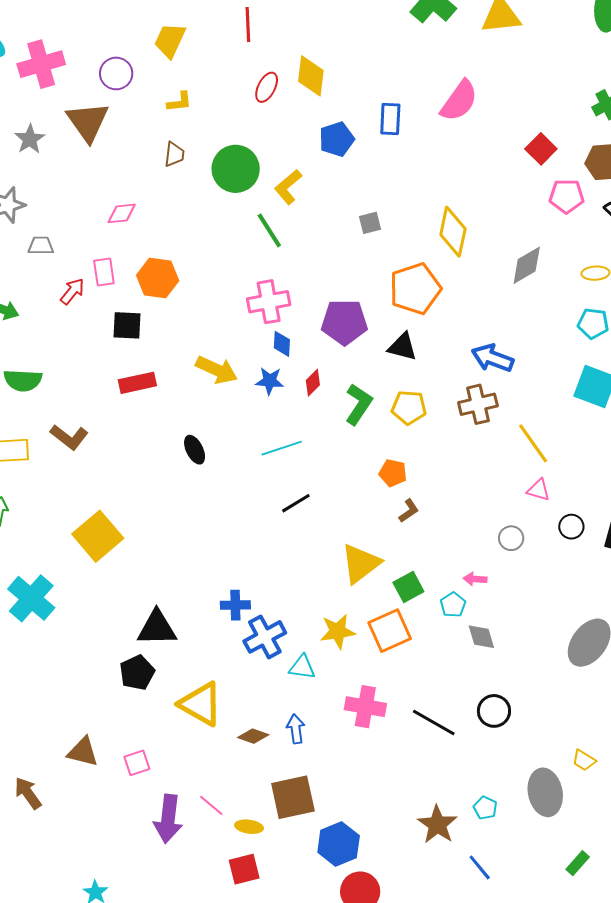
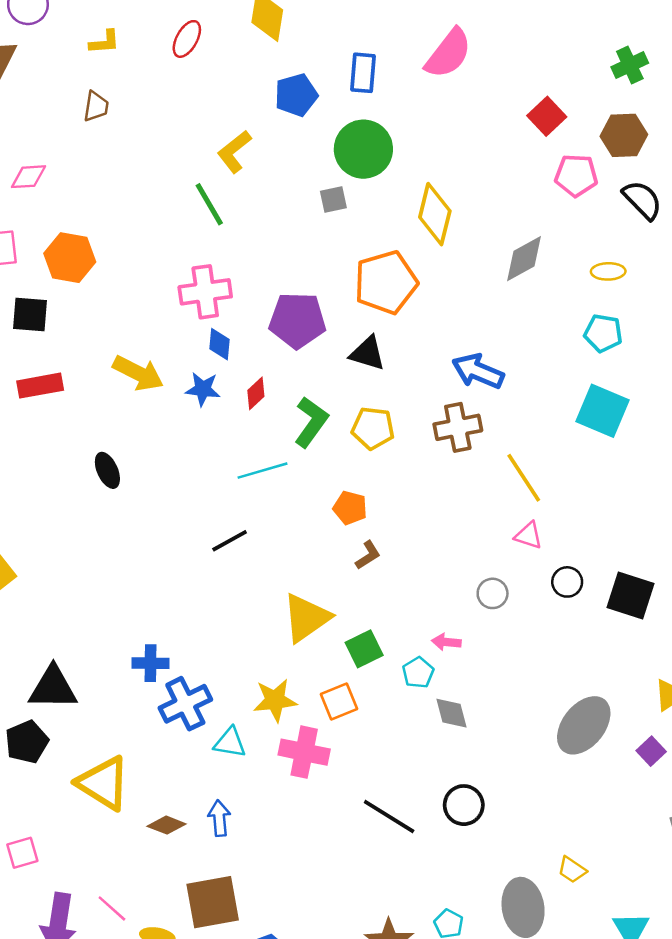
red ellipse: (267, 87) -> (187, 39), moved
green circle: (236, 169) -> (363, 149), moved
cyan line: (282, 448) -> (263, 471), moved
orange square: (390, 631) -> (339, 702), size x0.7
pink cross: (365, 707) -> (304, 752), moved

